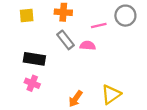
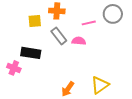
yellow square: (27, 16) -> (35, 21), moved
pink cross: (32, 83) -> (14, 68), moved

